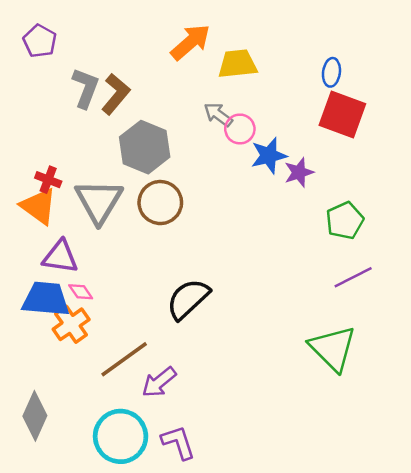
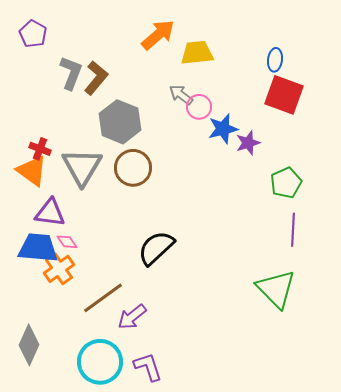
purple line: (353, 277) -> (293, 230), turned -60

